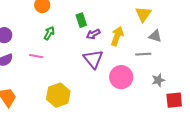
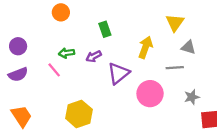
green arrow: (49, 33) -> (67, 53), moved, turned -128
purple arrow: (93, 34) -> (94, 56), moved
pink line: (36, 56) -> (54, 70), turned 40
purple triangle: (93, 59) -> (118, 73), turned 30

